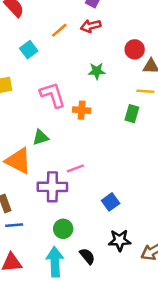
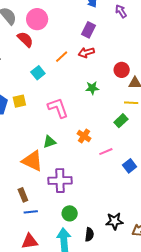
orange cross: (82, 110) -> (84, 136), moved, turned 32
green rectangle: (132, 114) -> (121, 121), turned 32
pink line: (75, 168) -> (106, 152), moved
blue square: (111, 202) -> (130, 166), moved
black semicircle: (87, 256) -> (89, 234), turned 48

